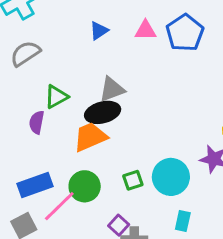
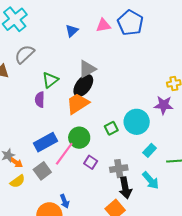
black ellipse: (103, 112) -> (83, 86), turned -30
cyan rectangle: (183, 221) -> (150, 150), turned 40
purple square: (119, 225) -> (91, 162), moved

